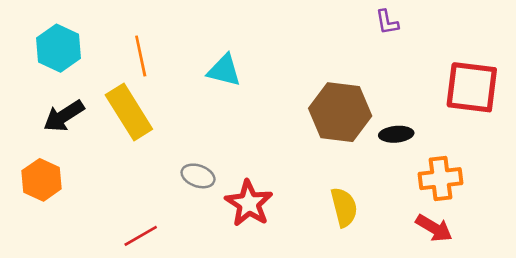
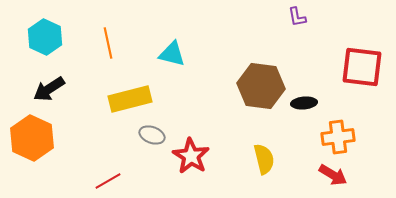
yellow rectangle: (129, 112) -> (130, 99), moved, turned -72
orange hexagon: (42, 180) -> (32, 138), size x1.4

